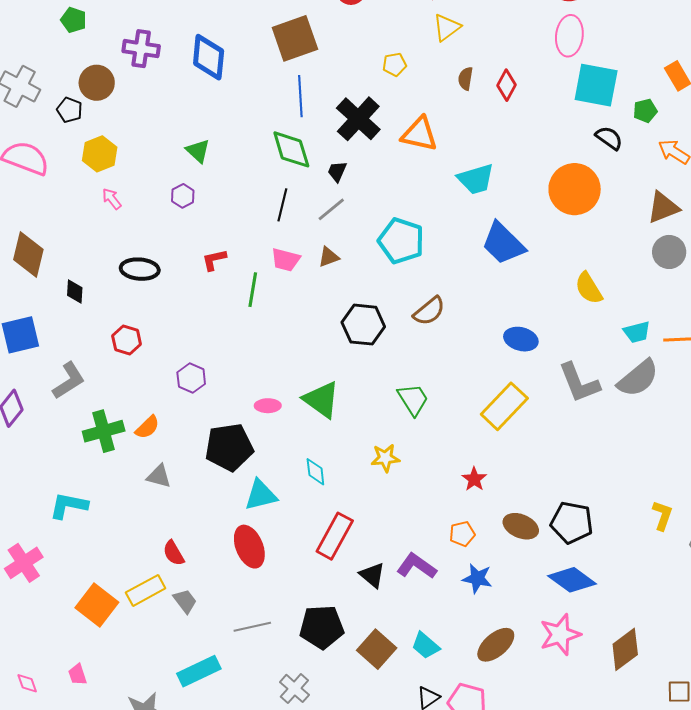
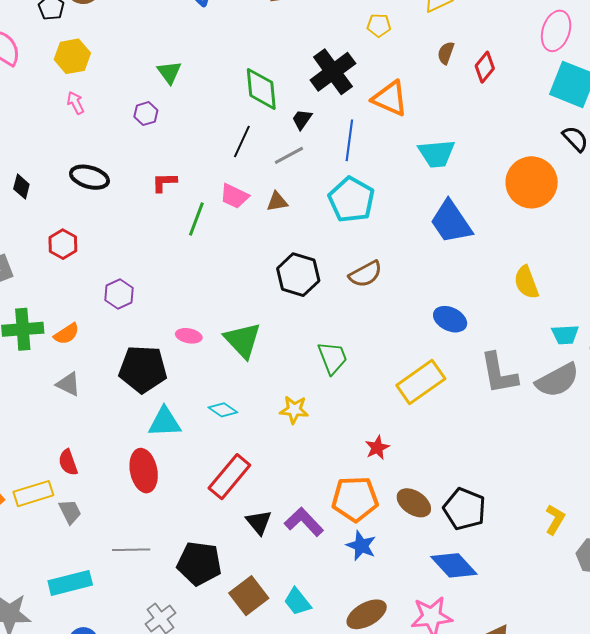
blue line: (300, 96) -> (349, 140), moved
cyan diamond: (315, 472) -> (223, 410), turned -60
orange pentagon: (462, 534) -> (355, 499), size x1.8

